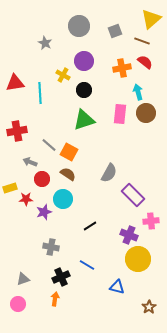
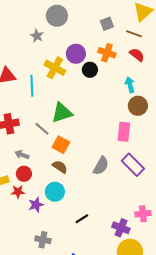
gray circle: (79, 26) -> (57, 16), moved
orange cross: (122, 68) -> (107, 53), moved, turned 30
yellow cross: (63, 75) -> (55, 68), size x1.5
black circle: (84, 90) -> (90, 70), moved
pink rectangle: (120, 114) -> (124, 132), moved
green triangle: (84, 120) -> (62, 113), moved
gray line: (49, 145) -> (42, 129), moved
red circle: (42, 179) -> (24, 174), moved
purple rectangle: (133, 195) -> (133, 165), moved

